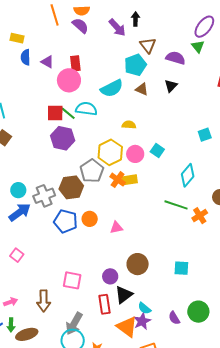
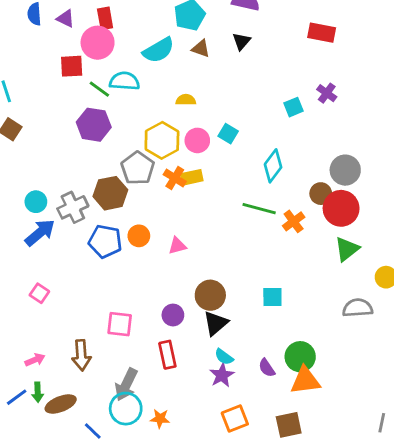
red square: (55, 113) -> (72, 66), moved
black triangle: (124, 295) -> (216, 323), moved
orange triangle: (127, 327) -> (305, 380), moved, turned -40

